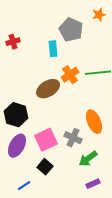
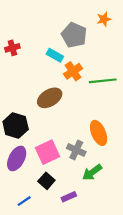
cyan rectangle: (53, 49) -> (55, 55), turned -56
orange cross: (70, 75) -> (73, 71), moved
purple rectangle: (93, 184) -> (69, 197), moved

